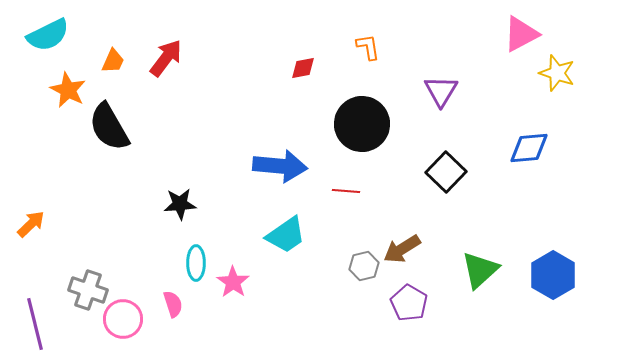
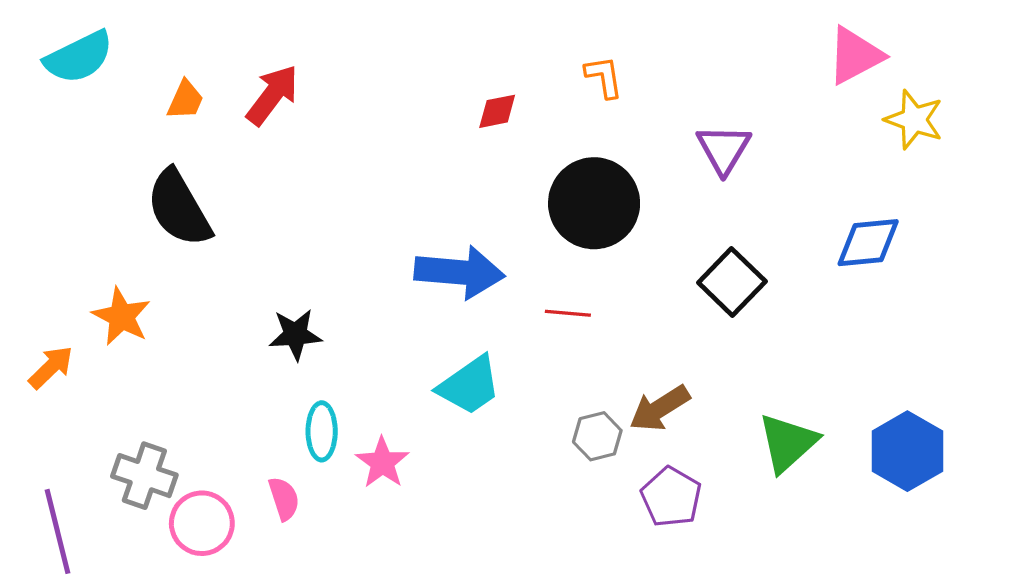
orange star: (68, 90) -> (121, 316), moved

